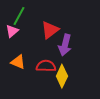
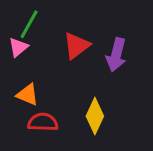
purple arrow: (65, 45) -> (116, 55), moved
red semicircle: (46, 66) -> (43, 122), moved

